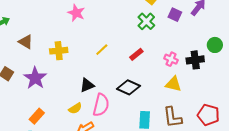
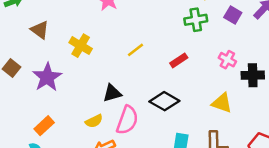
green cross: (146, 21) -> (196, 20), turned 30
yellow cross: (59, 51) -> (81, 46), turned 30
pink cross: (171, 59) -> (227, 60), moved

